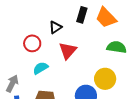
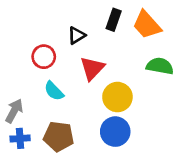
cyan semicircle: (40, 68) -> (54, 91), turned -105
yellow circle: (105, 79) -> (117, 97), moved

